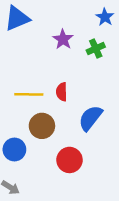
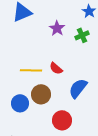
red semicircle: (62, 92) -> (56, 68), turned -48
blue circle: (14, 149) -> (20, 103), moved

